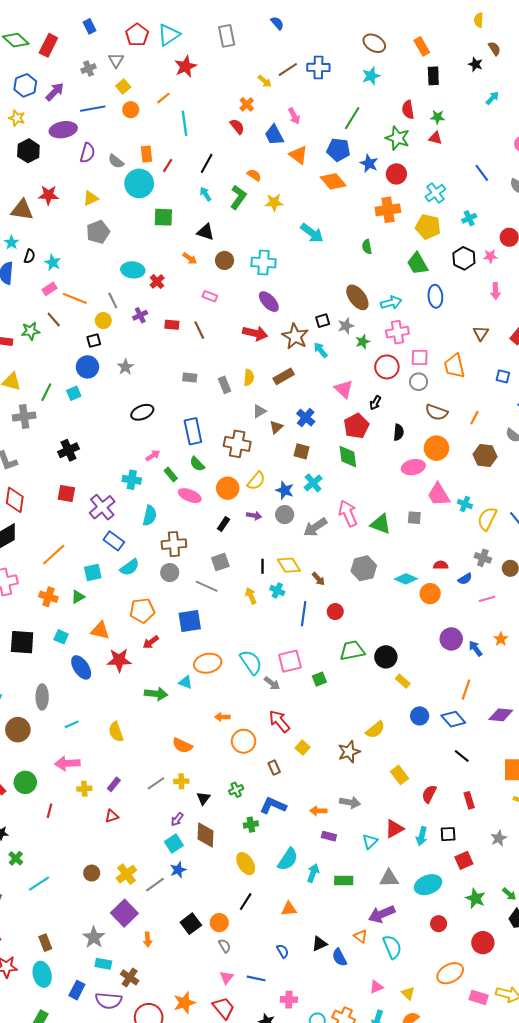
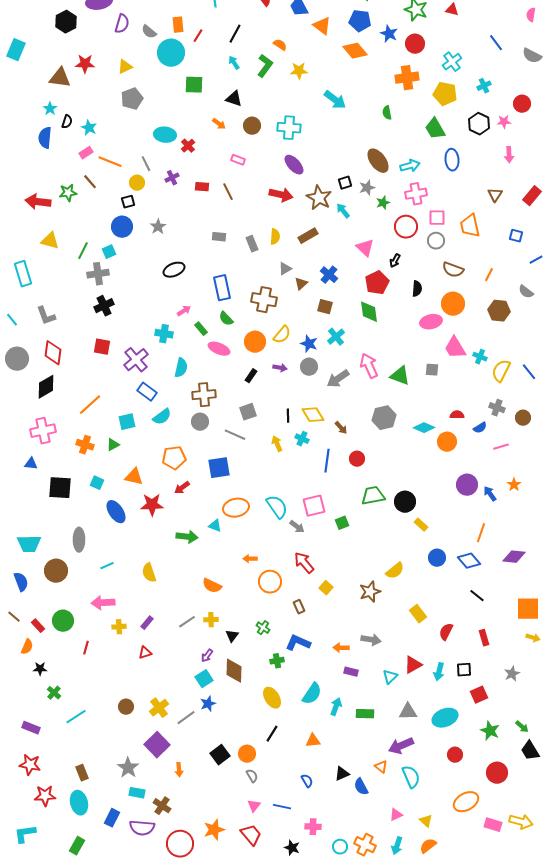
gray cross: (24, 416) -> (98, 274), moved
green cross: (236, 790) -> (263, 628), turned -32

